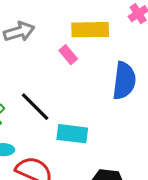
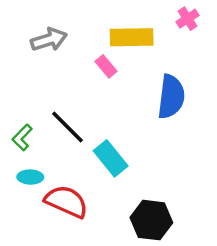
cyan rectangle: (72, 134) -> (111, 158), turned 44

